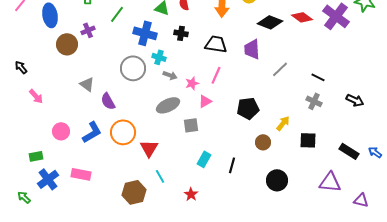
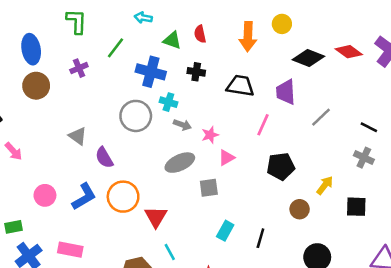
brown circle: (67, 44) -> (36, 86), moved
pink line: (216, 75) -> (263, 125), moved

